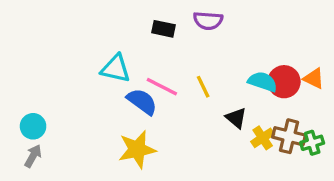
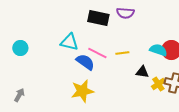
black rectangle: (163, 29) -> (98, 18), size x1.5
yellow line: (203, 87) -> (122, 53), turned -72
black triangle: (236, 118) -> (142, 72), turned -32
cyan circle: (33, 126) -> (20, 48), moved

